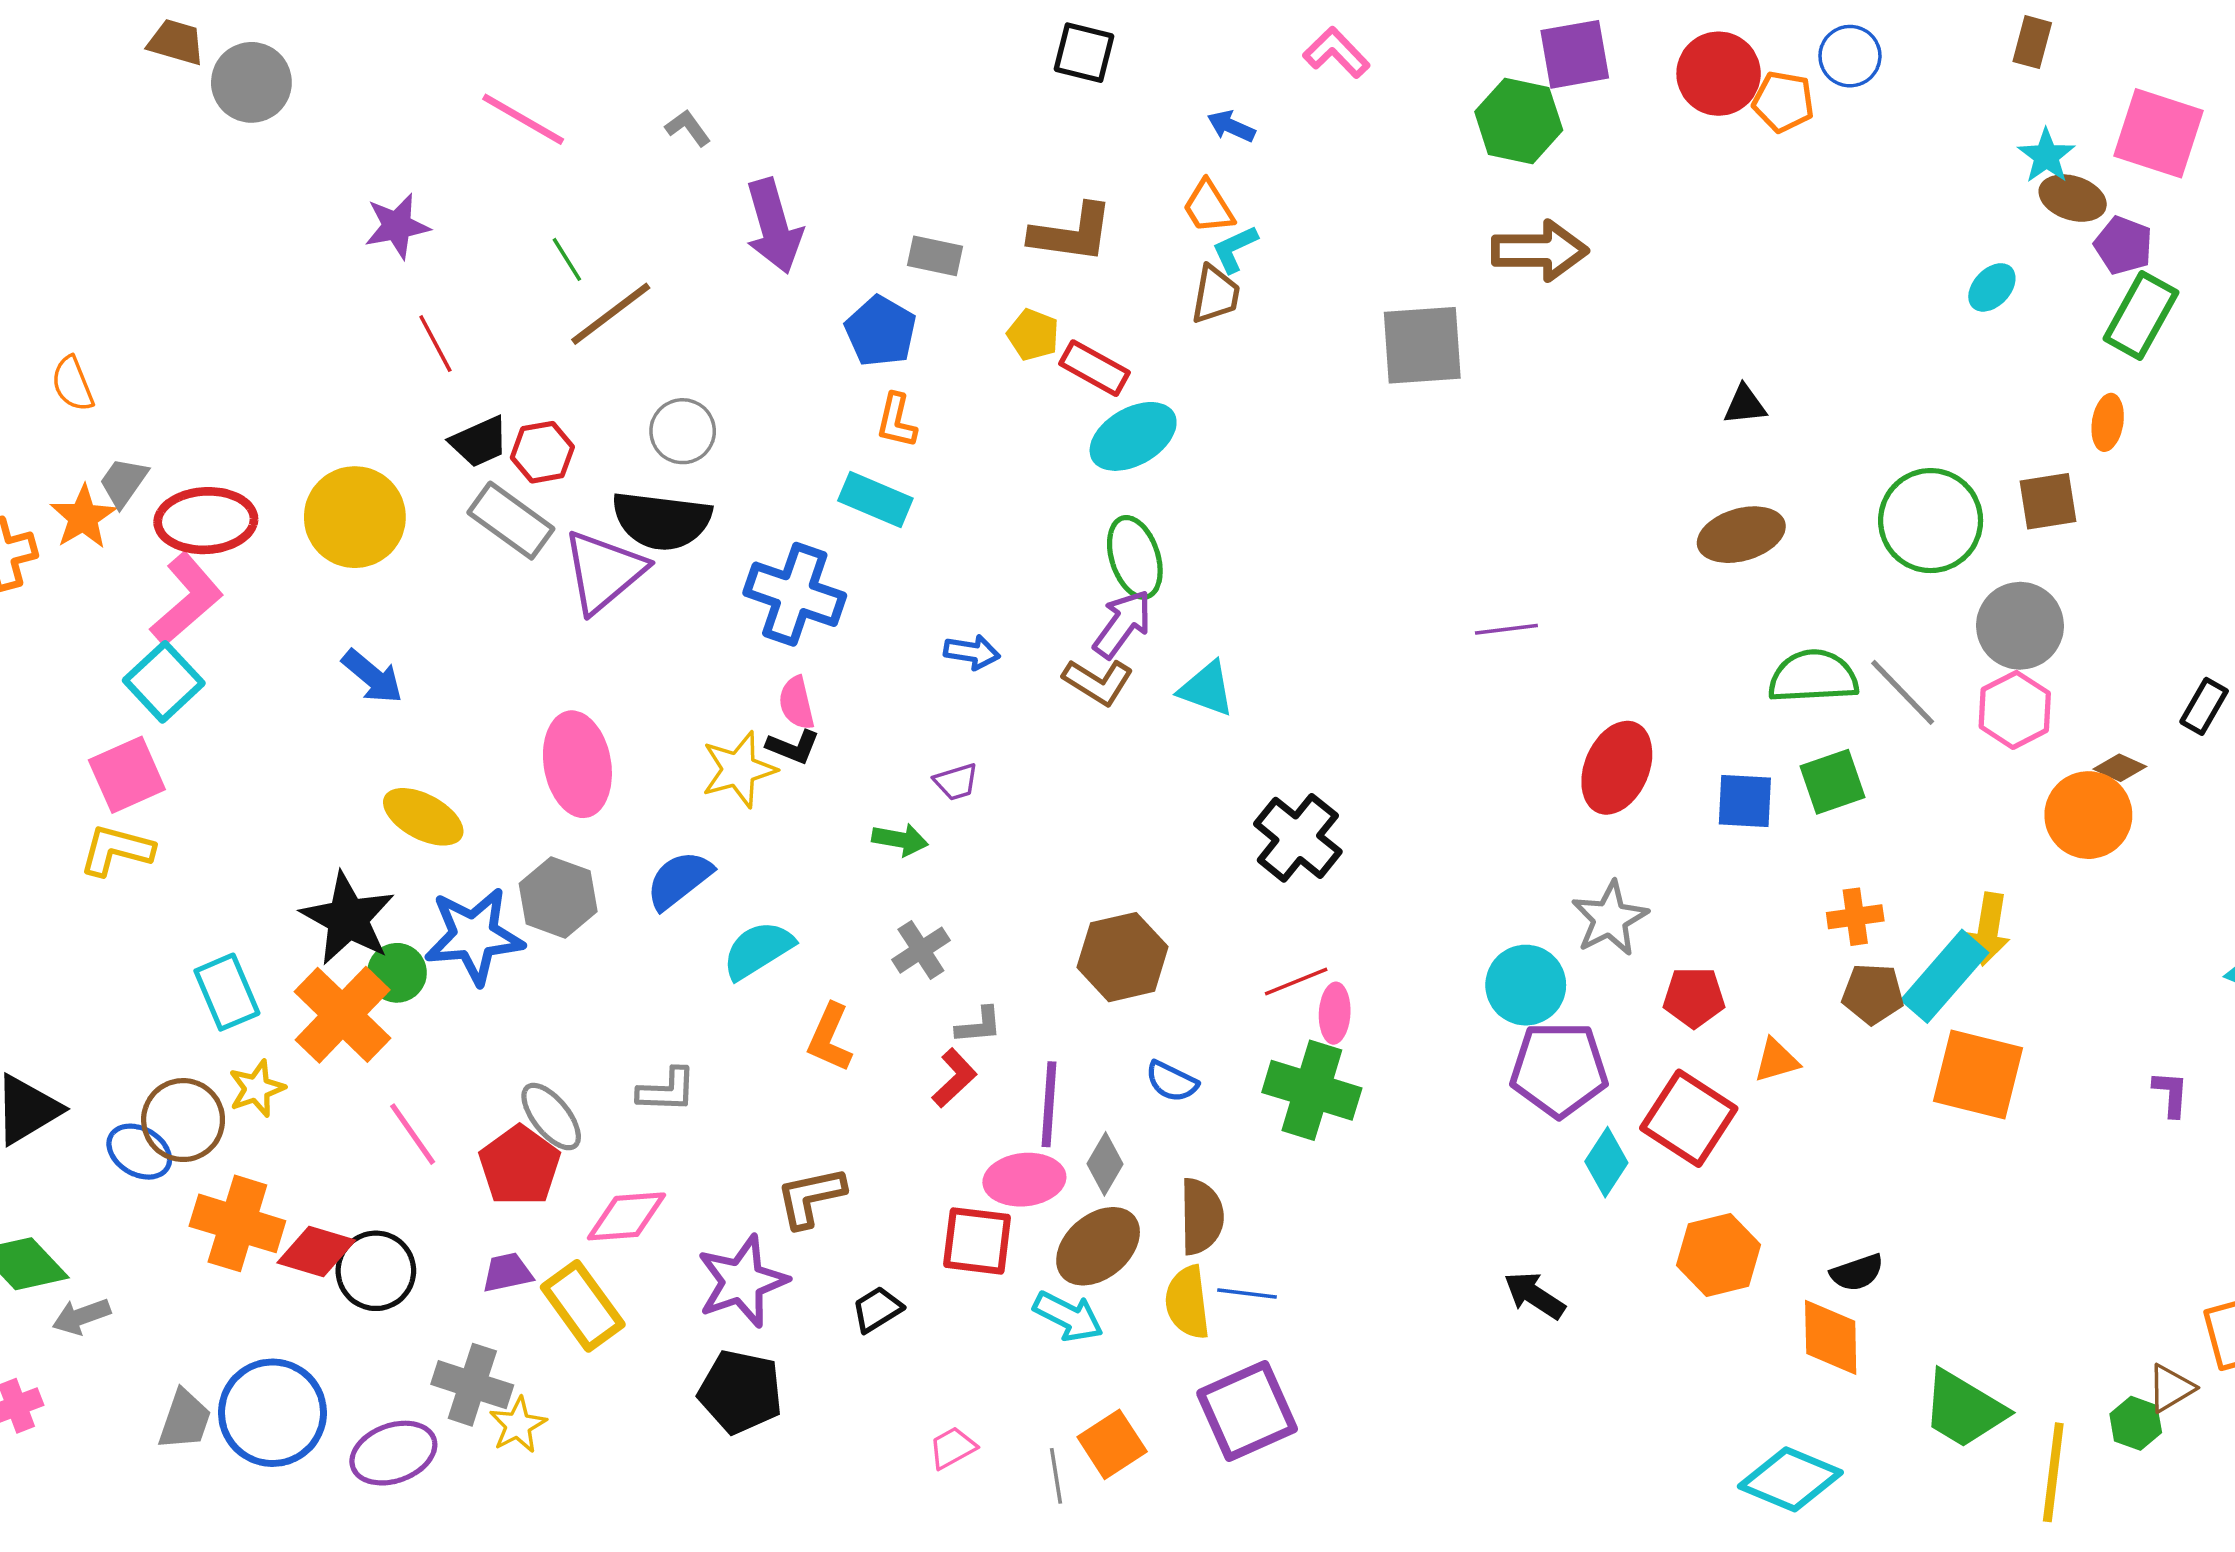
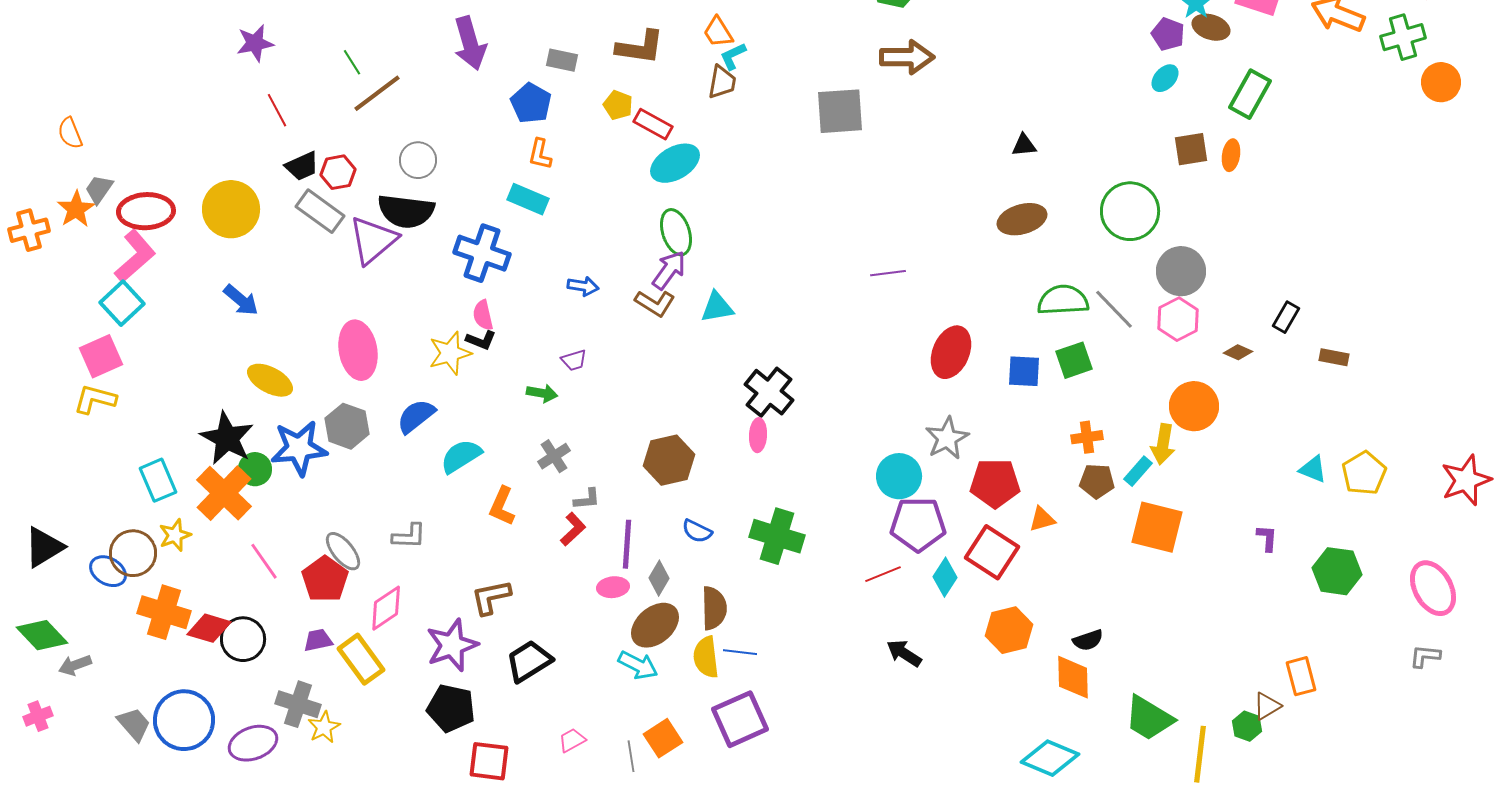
purple pentagon: (2123, 245) -> (1168, 34), moved
brown square: (2048, 501) -> (1191, 149), moved
cyan triangle: (1207, 689) -> (717, 307), turned -30
orange circle: (2088, 815) -> (1194, 406), moved
cyan rectangle: (1945, 976) -> (1138, 471), size x0.6
red line: (1296, 982) -> (883, 574), moved
red pentagon: (1694, 997) -> (995, 483), size x1.4
pink ellipse: (1335, 1013) -> (758, 435), moved
pink ellipse: (1024, 1180) -> (613, 587), size x0.7
pink diamond: (627, 1216) -> (386, 608), turned -30
red square: (977, 1241) -> (489, 761), moved
black trapezoid: (877, 1309) -> (529, 661), size x1.6
gray trapezoid: (185, 1420) -> (134, 724), turned -60

